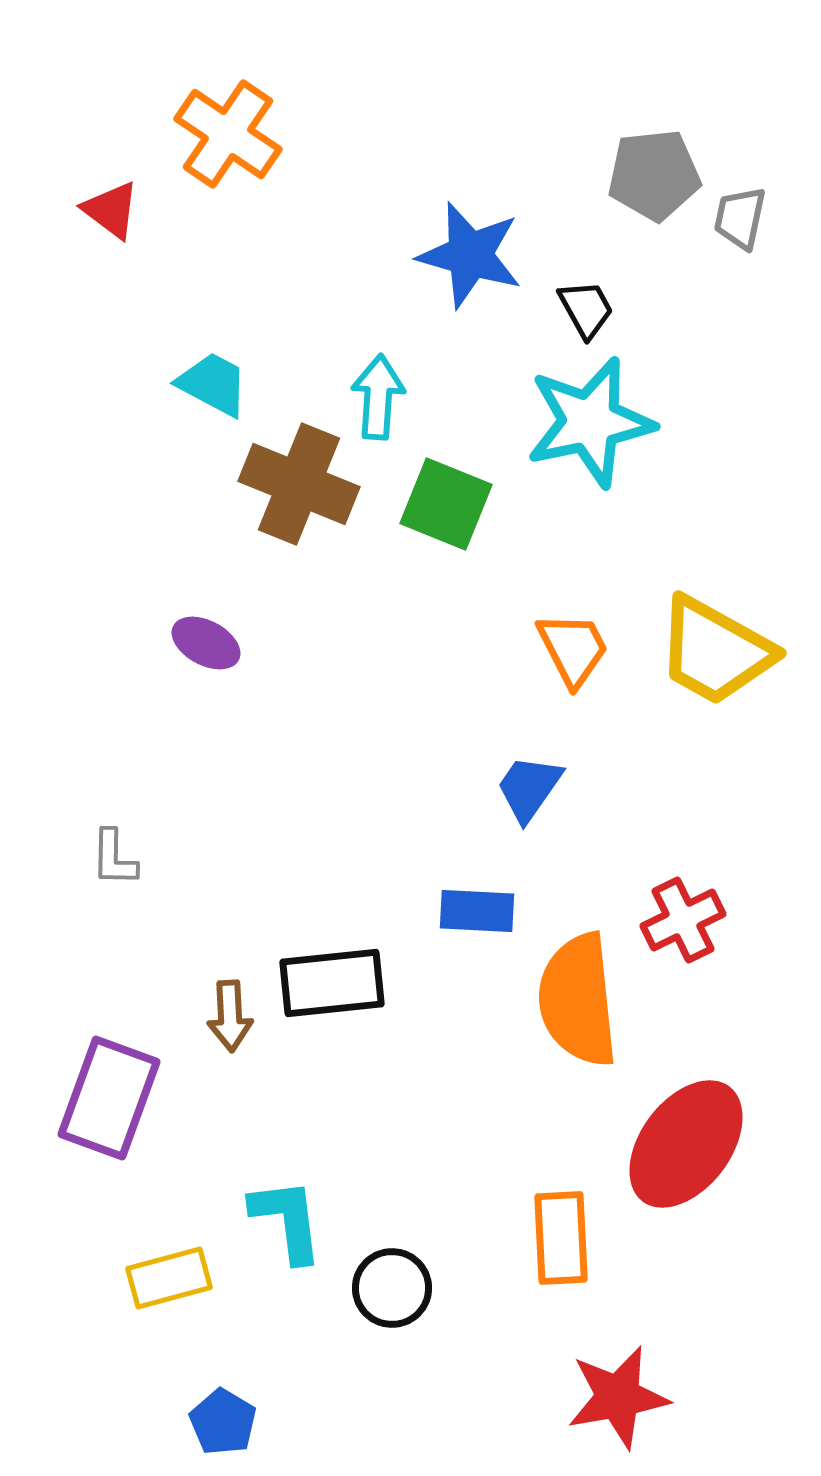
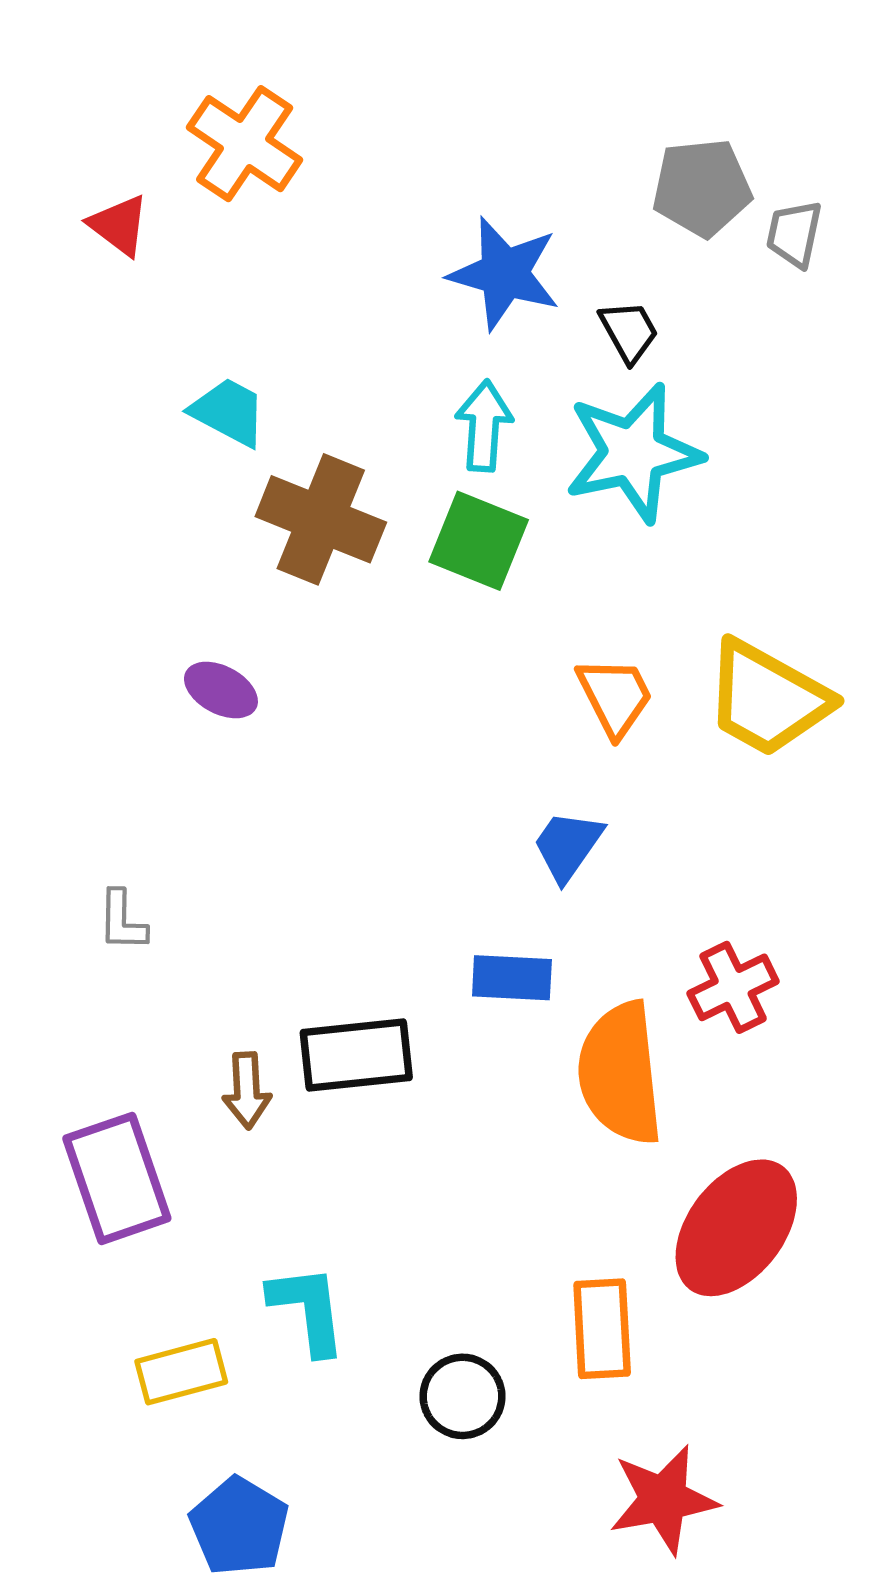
cyan arrow: (378, 397) -> (484, 426), moved
purple rectangle: (109, 1098) -> (117, 1178), turned -39
black circle: (392, 1288) -> (463, 1396), moved
blue pentagon: (223, 1422) -> (239, 1526), size x1.4

